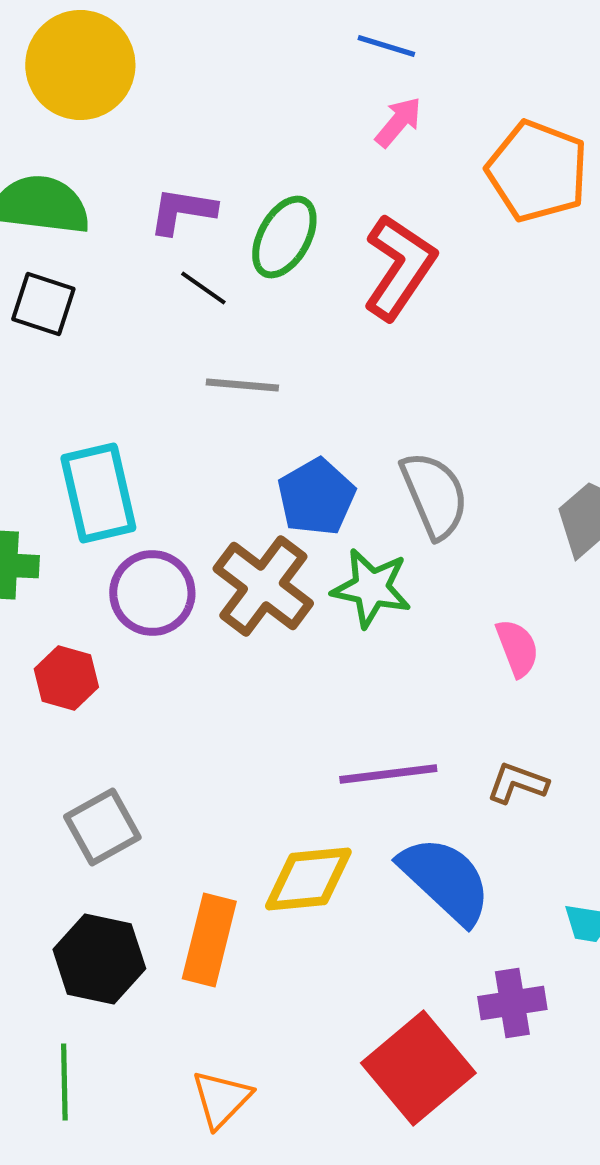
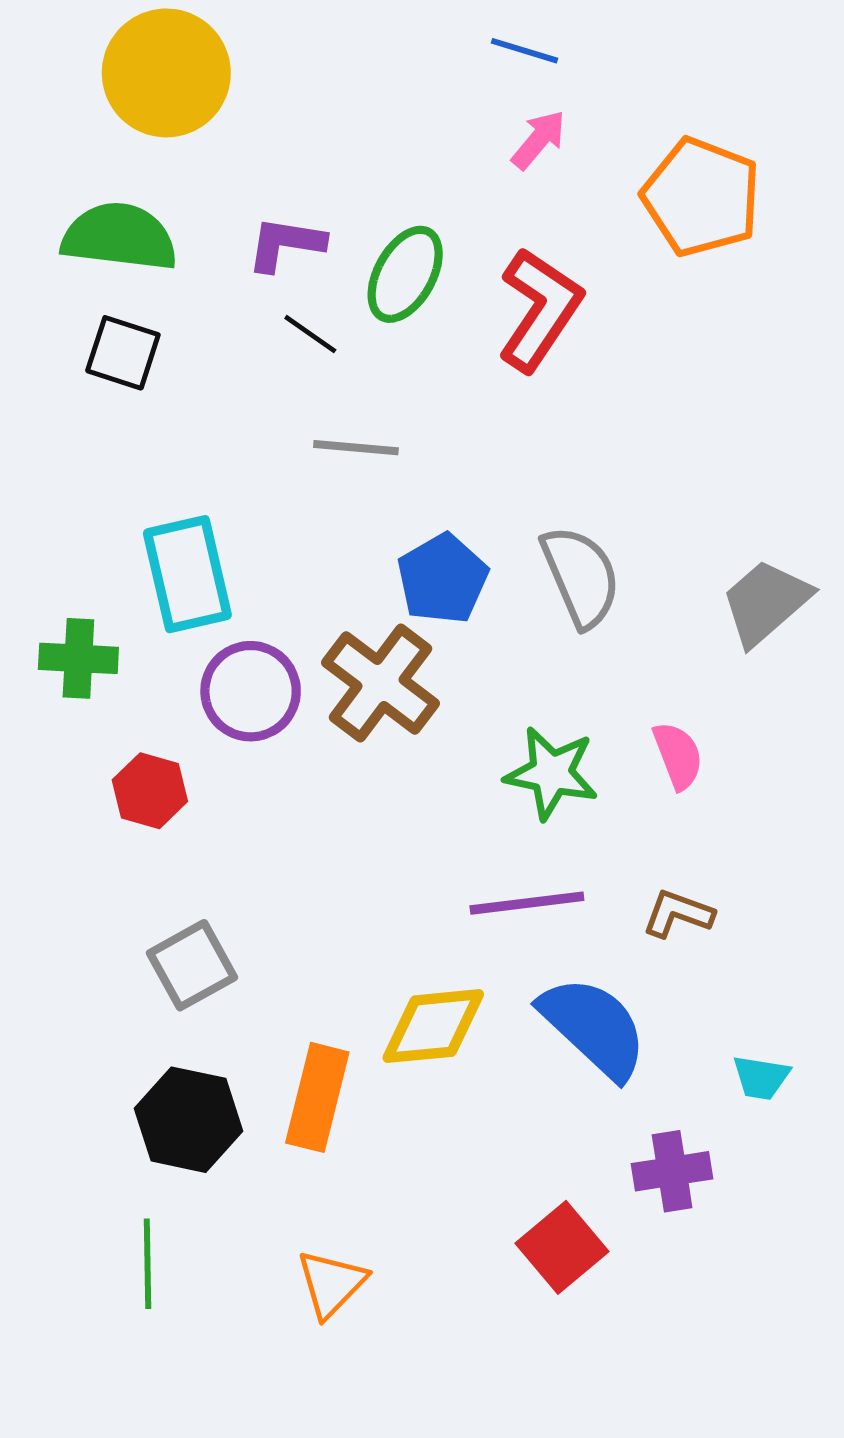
green star: (371, 588) -> (551, 773), moved
red square: (418, 1068) -> (562, 1247), size x0.7

